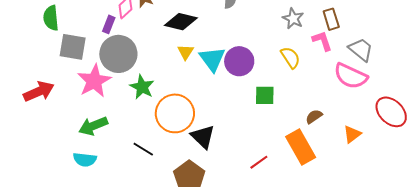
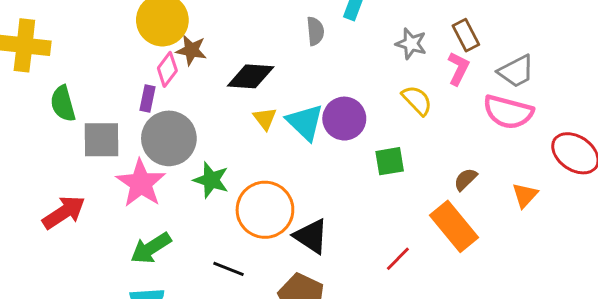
pink L-shape: (322, 41) -> (458, 68), turned 55
gray trapezoid: (361, 50) -> (516, 71), turned 124

